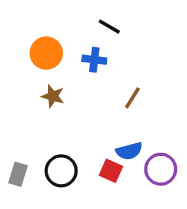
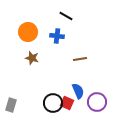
brown line: (132, 98) -> (80, 59), turned 48
blue semicircle: (129, 151) -> (78, 91), turned -98
black circle: (61, 171) -> (53, 103), moved

